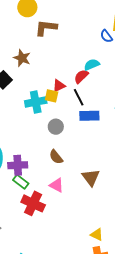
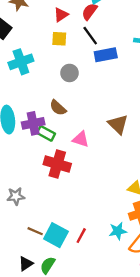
red triangle: (59, 86) -> (61, 15), moved
cyan cross: (36, 102) -> (21, 62), moved
brown semicircle: (56, 157) -> (58, 108), moved
green rectangle: (21, 182) -> (46, 133), moved

